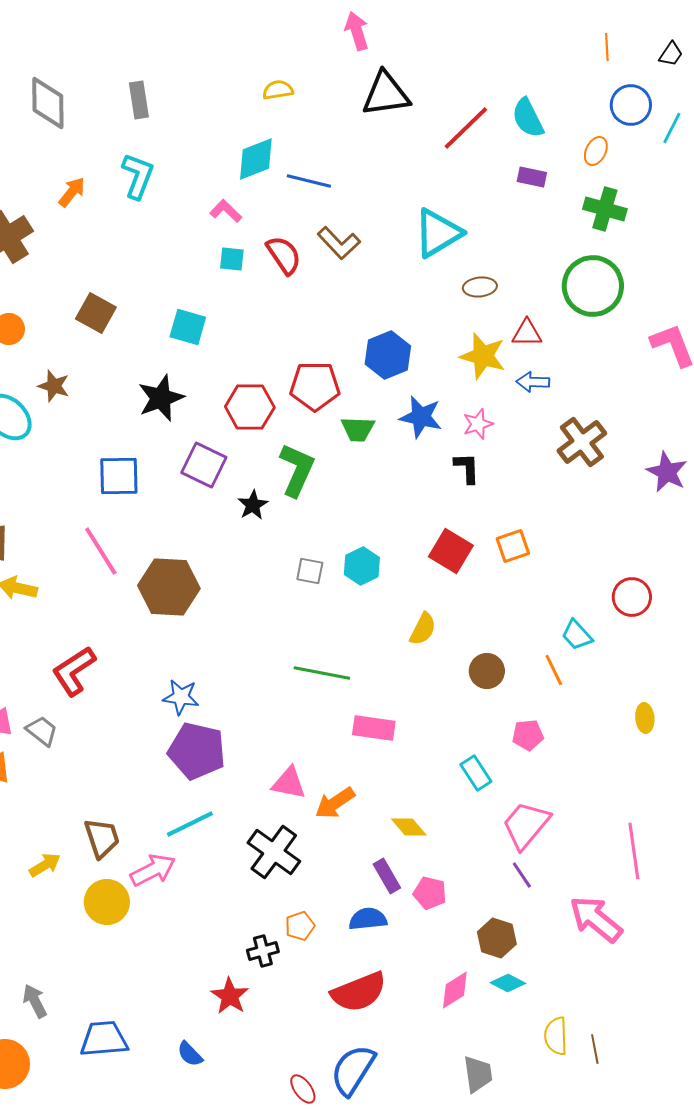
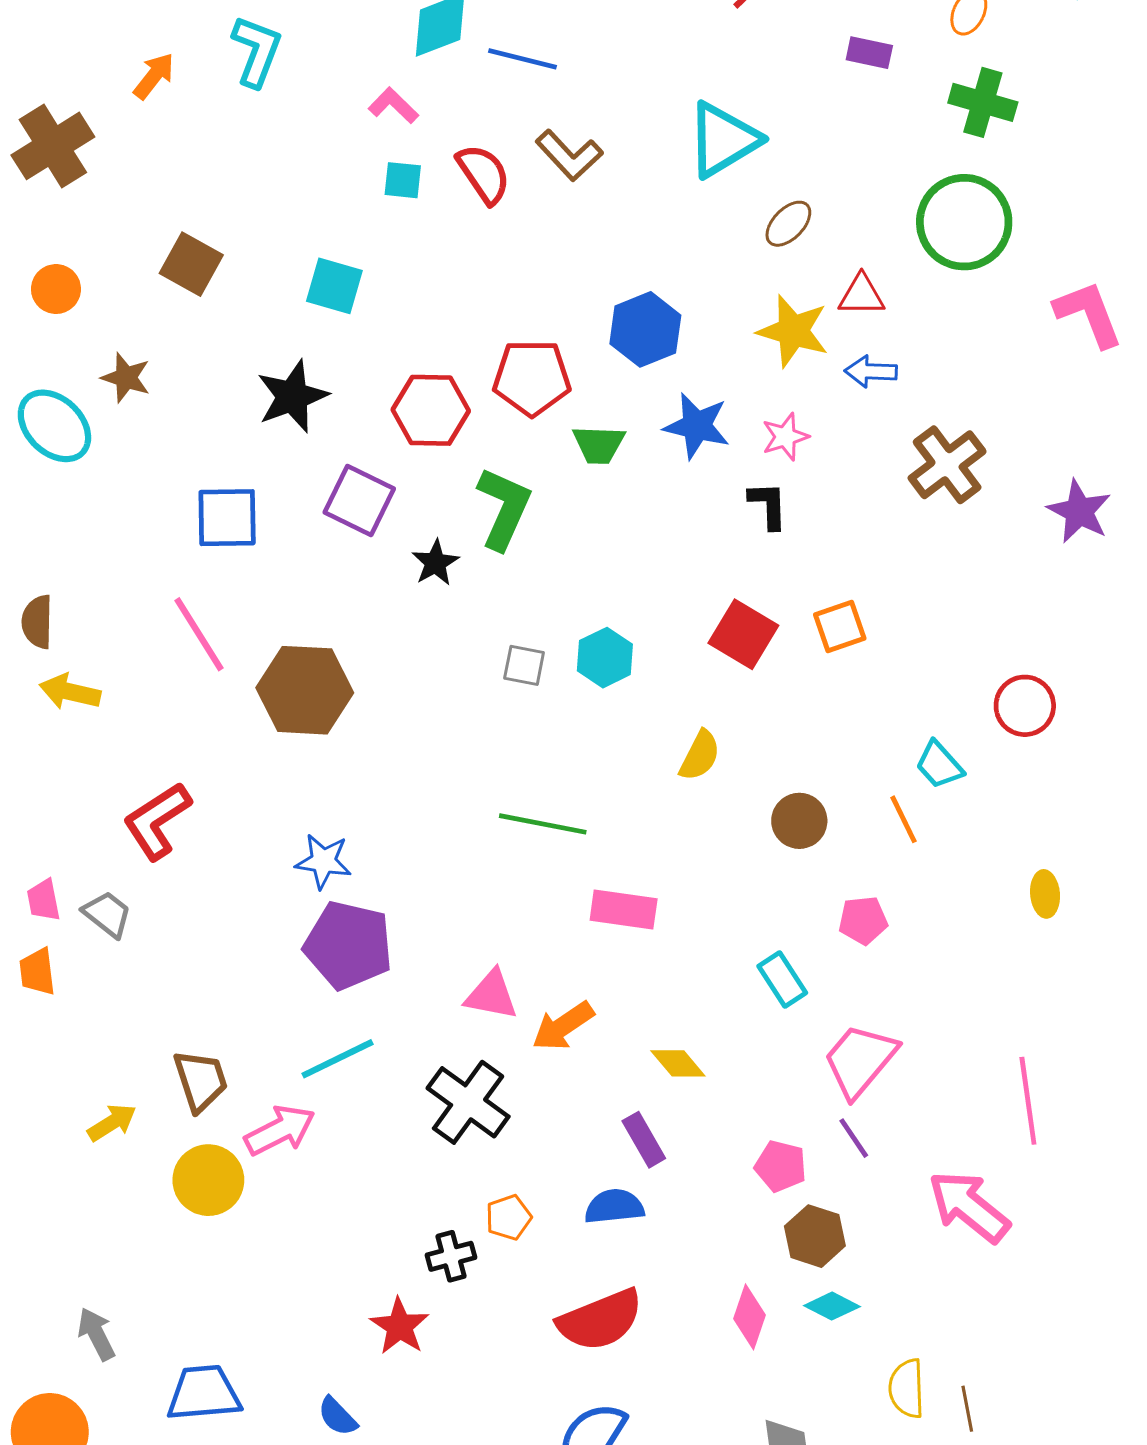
brown ellipse: (480, 287) -> (788, 224), turned -40
pink pentagon: (430, 893) -> (781, 1166), moved
pink diamond: (455, 990) -> (750, 1317), turned -39

